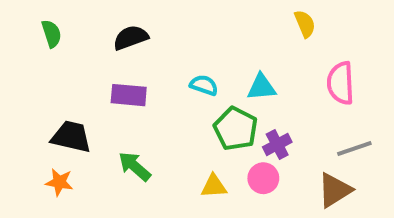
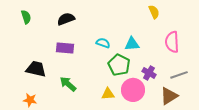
purple cross: (277, 145) -> (149, 73), moved, turned -32
pink circle: (263, 178) -> (133, 90), size x1.5
orange star: (59, 182) -> (30, 100), moved

